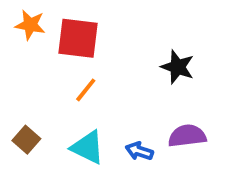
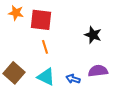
orange line: (86, 90) -> (45, 47), turned -56
brown square: (26, 140) -> (14, 73), size x1.5

